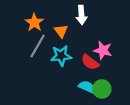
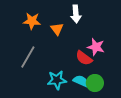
orange star: (34, 22) -> (32, 21), turned -30
gray line: (38, 46) -> (28, 57), moved
cyan star: (61, 56) -> (57, 80), moved

